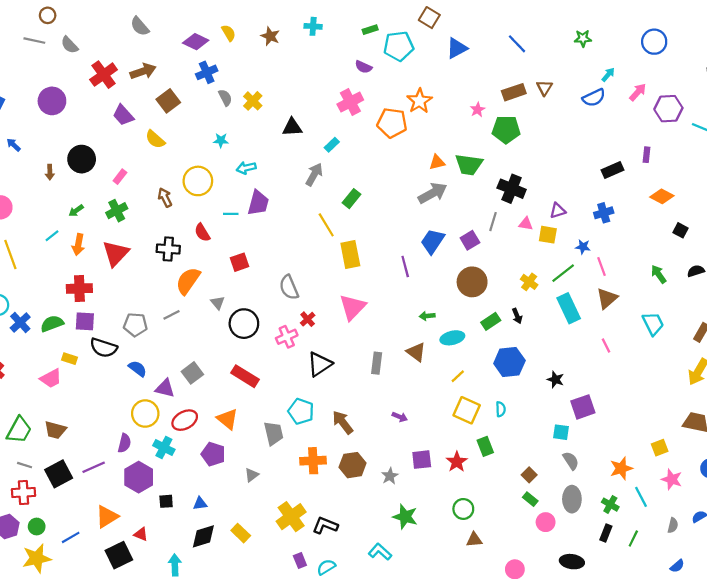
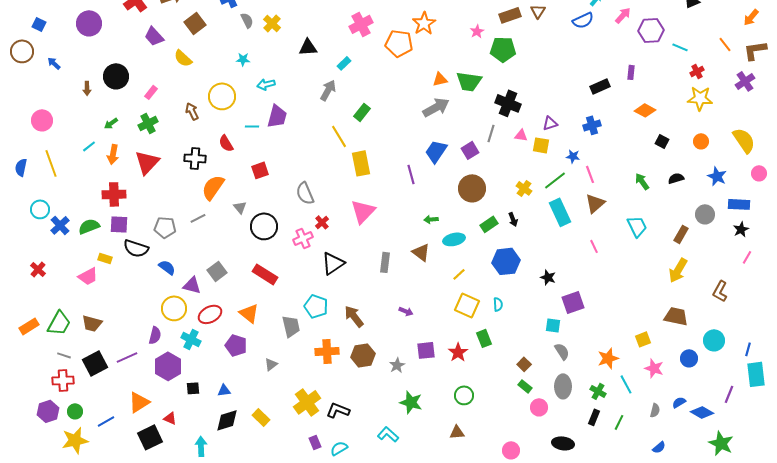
brown triangle: (474, 540) -> (457, 432), moved

